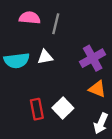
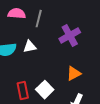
purple cross: (93, 58) -> (70, 36), moved
orange triangle: (97, 89) -> (74, 74), turned -49

